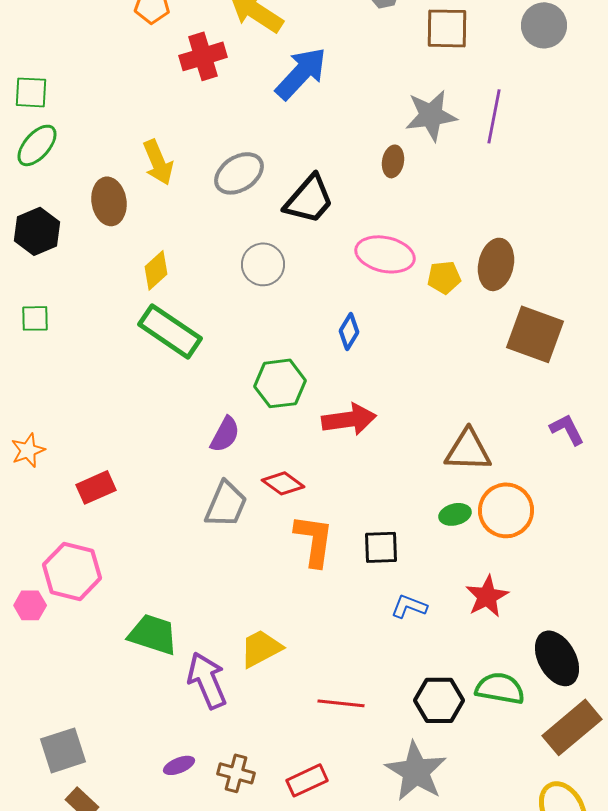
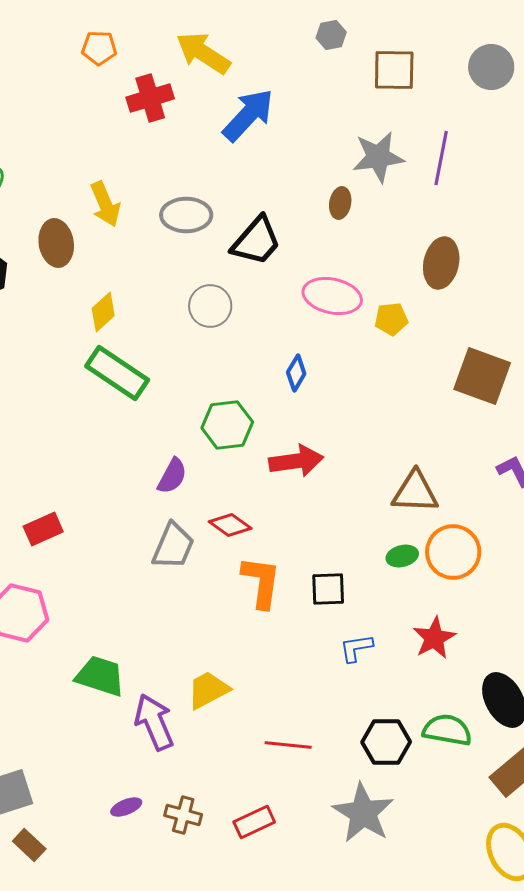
gray ellipse: (239, 173) -> (186, 215), turned 33
brown ellipse: (496, 264) -> (441, 263), moved
blue L-shape: (409, 606) -> (356, 648), turned -30

